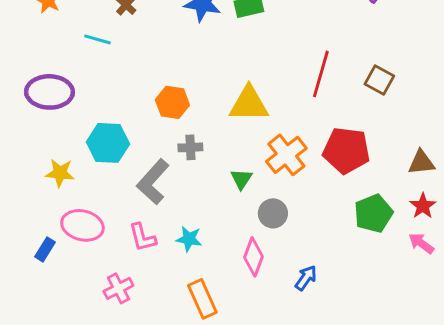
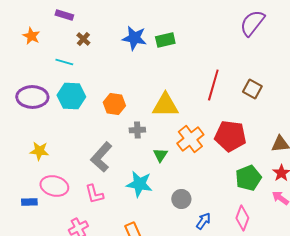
cyan hexagon: (108, 143) -> (71, 96), moved
gray cross: (190, 147) -> (137, 130), moved
gray circle: (273, 213) -> (181, 199), moved
cyan star: (189, 239) -> (139, 184), moved, size x1.5
blue rectangle: (45, 249) -> (29, 202), turned 56
pink diamond: (253, 257) -> (242, 218), moved

